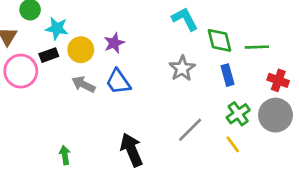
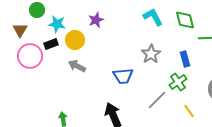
green diamond: (219, 40) -> (185, 20), moved
purple star: (114, 43) -> (96, 20), moved
blue trapezoid: (118, 82) -> (123, 76), moved, turned -60
green cross: (238, 114) -> (178, 82), moved

